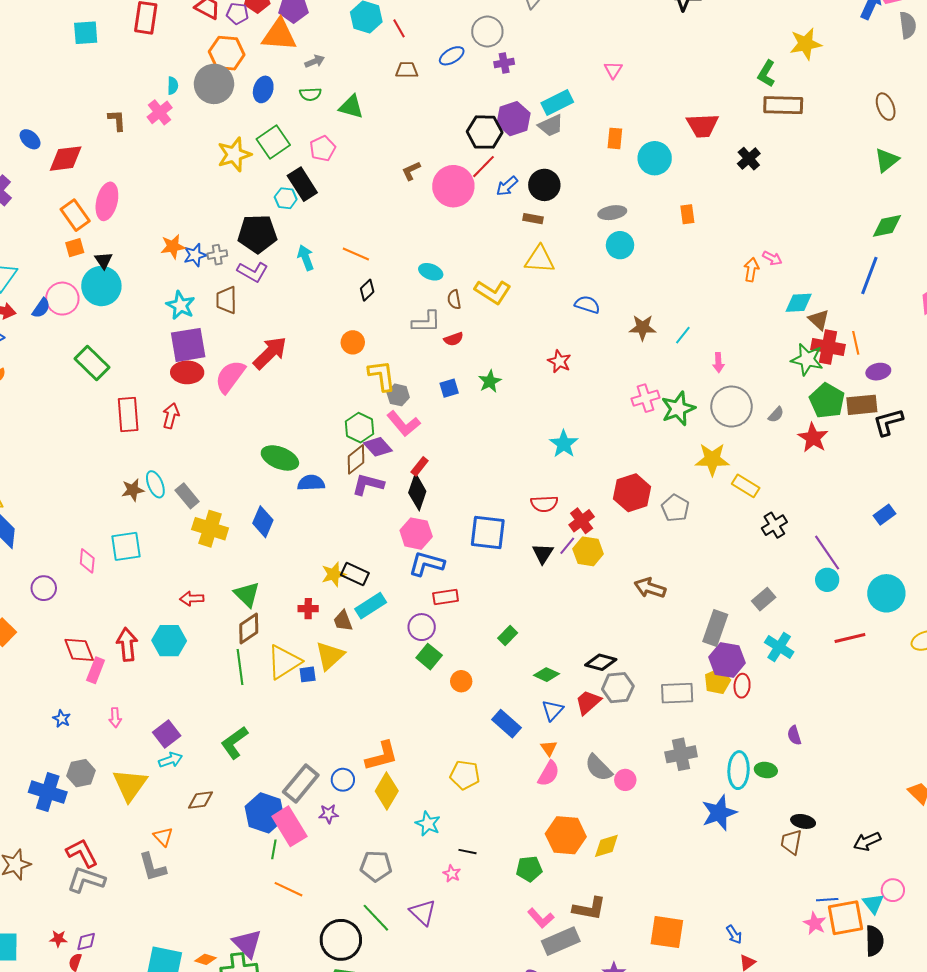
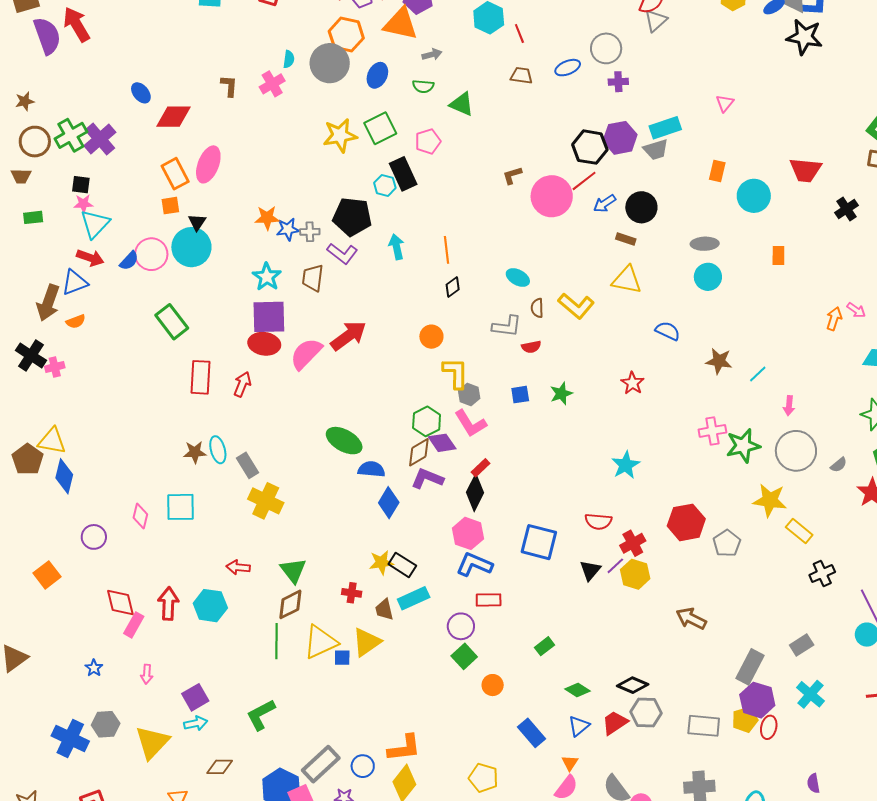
orange line: (356, 254) -> (446, 250), turned 52
blue diamond: (263, 522) -> (389, 503), moved

